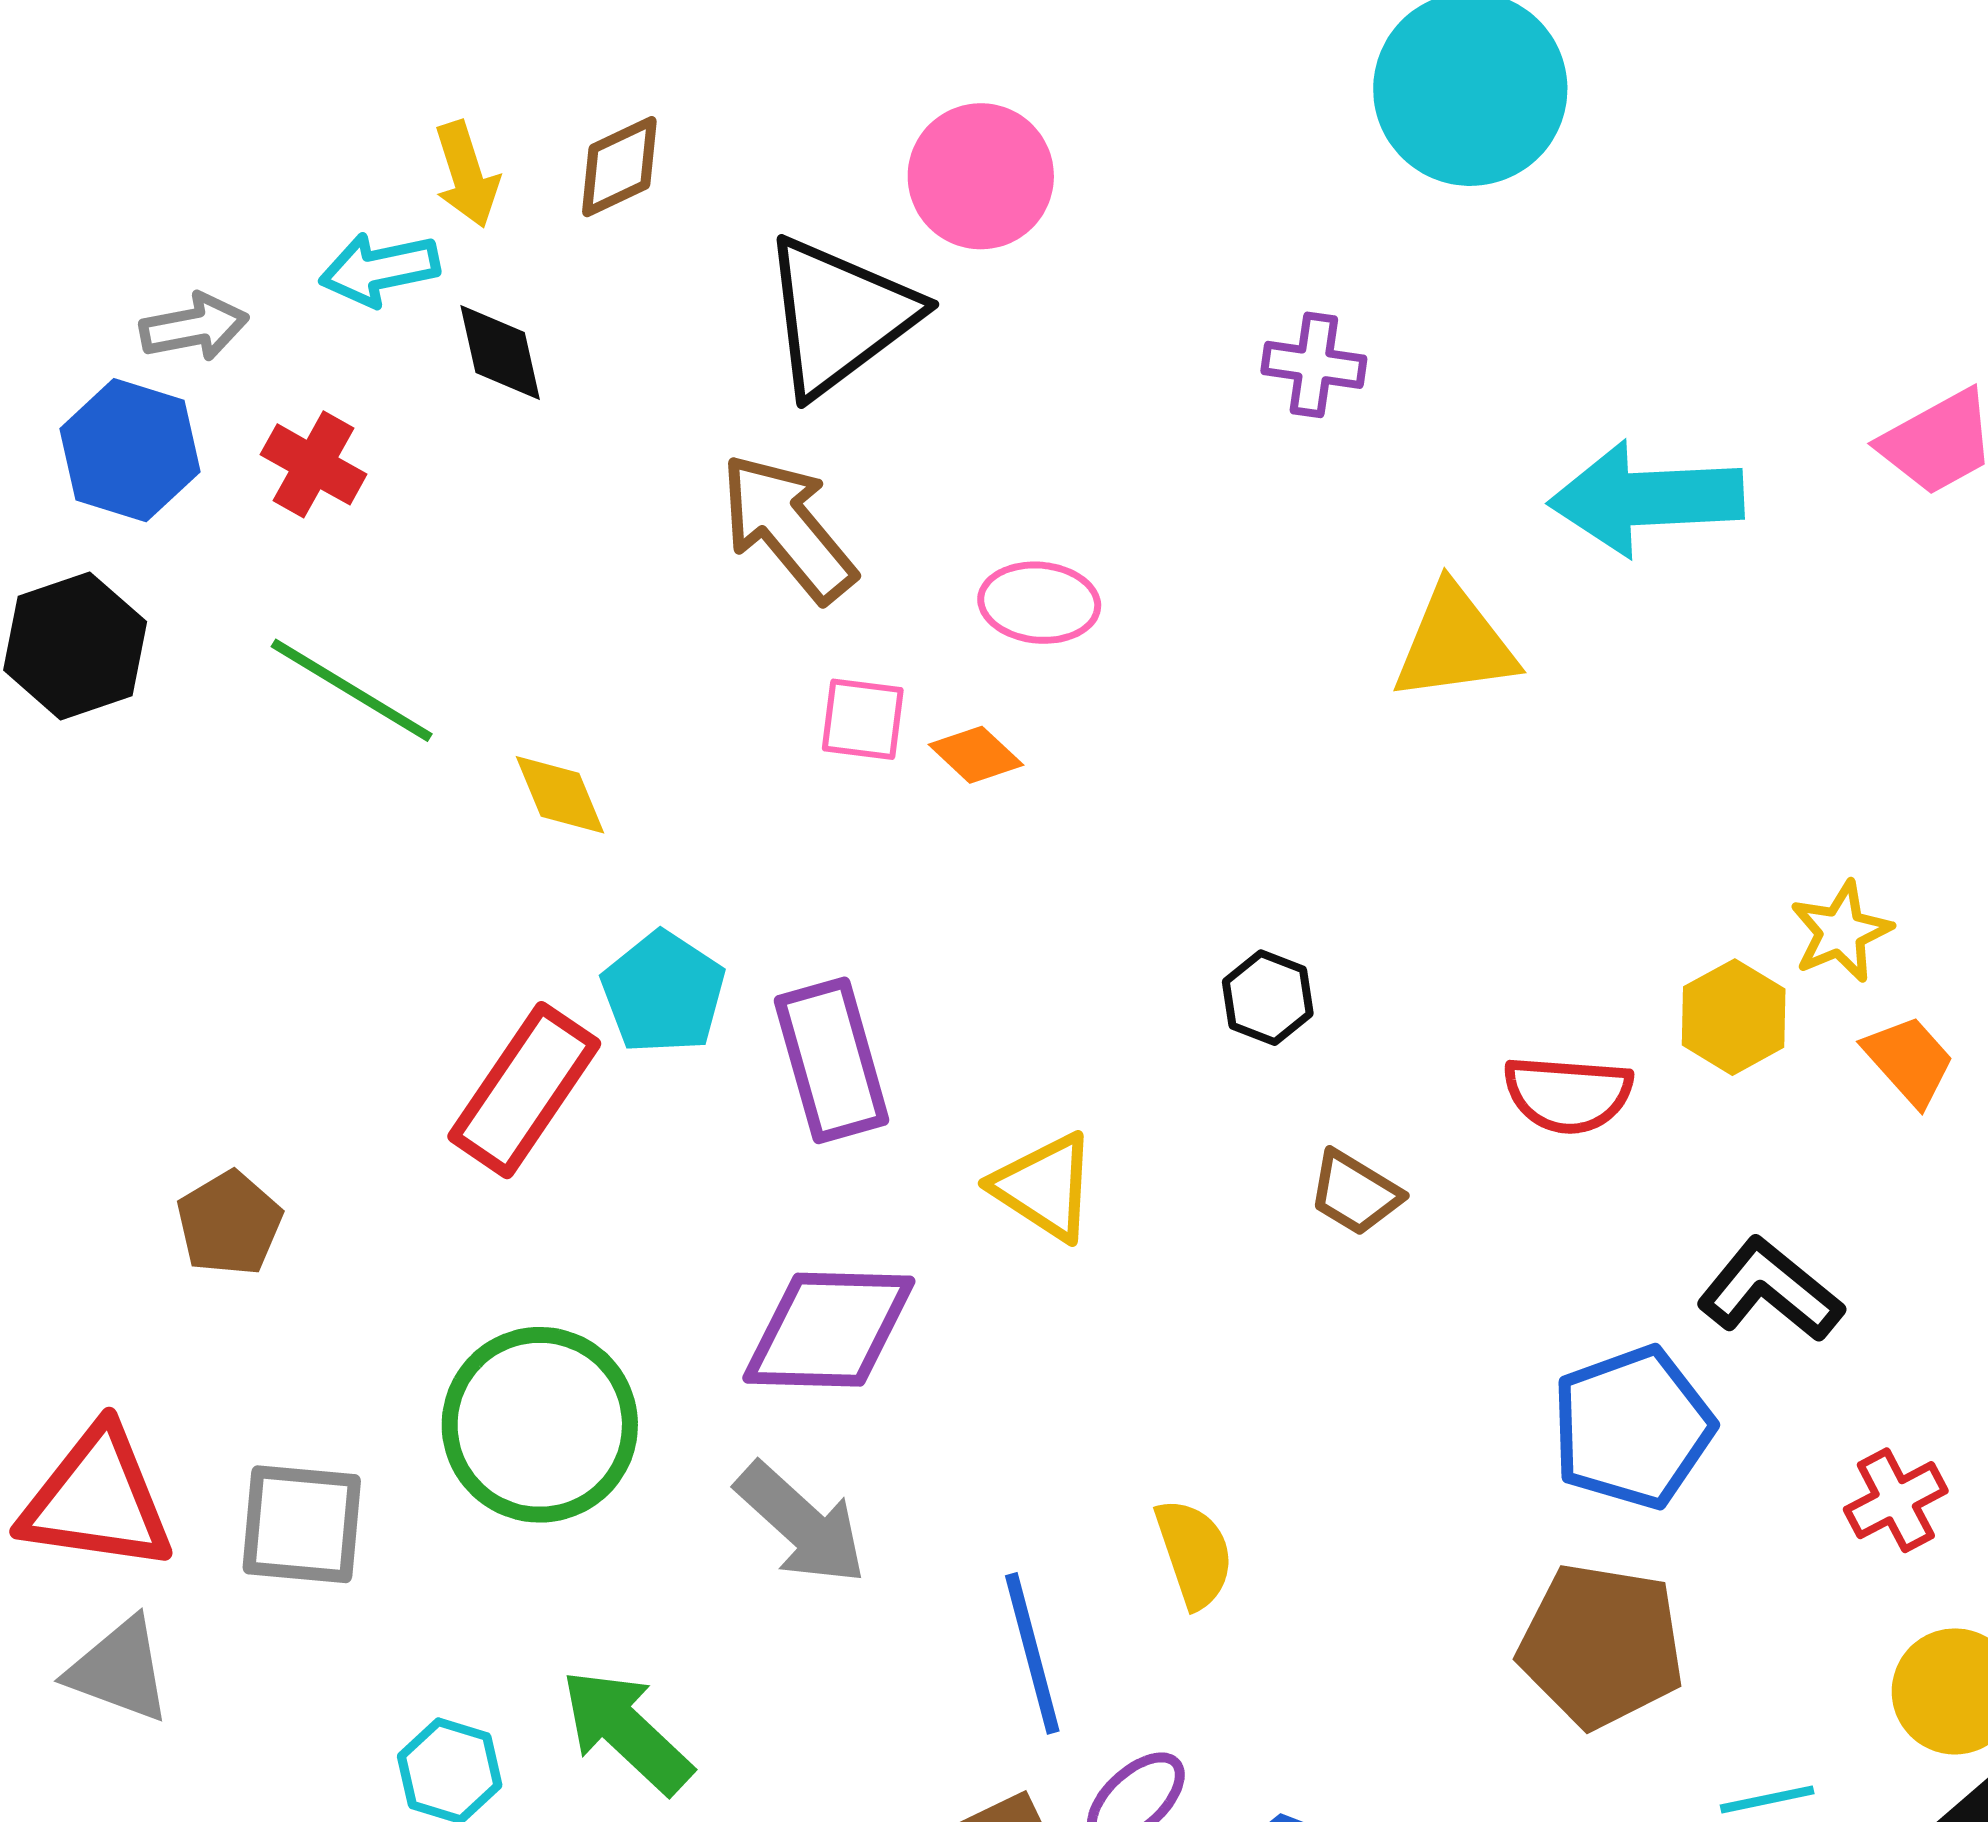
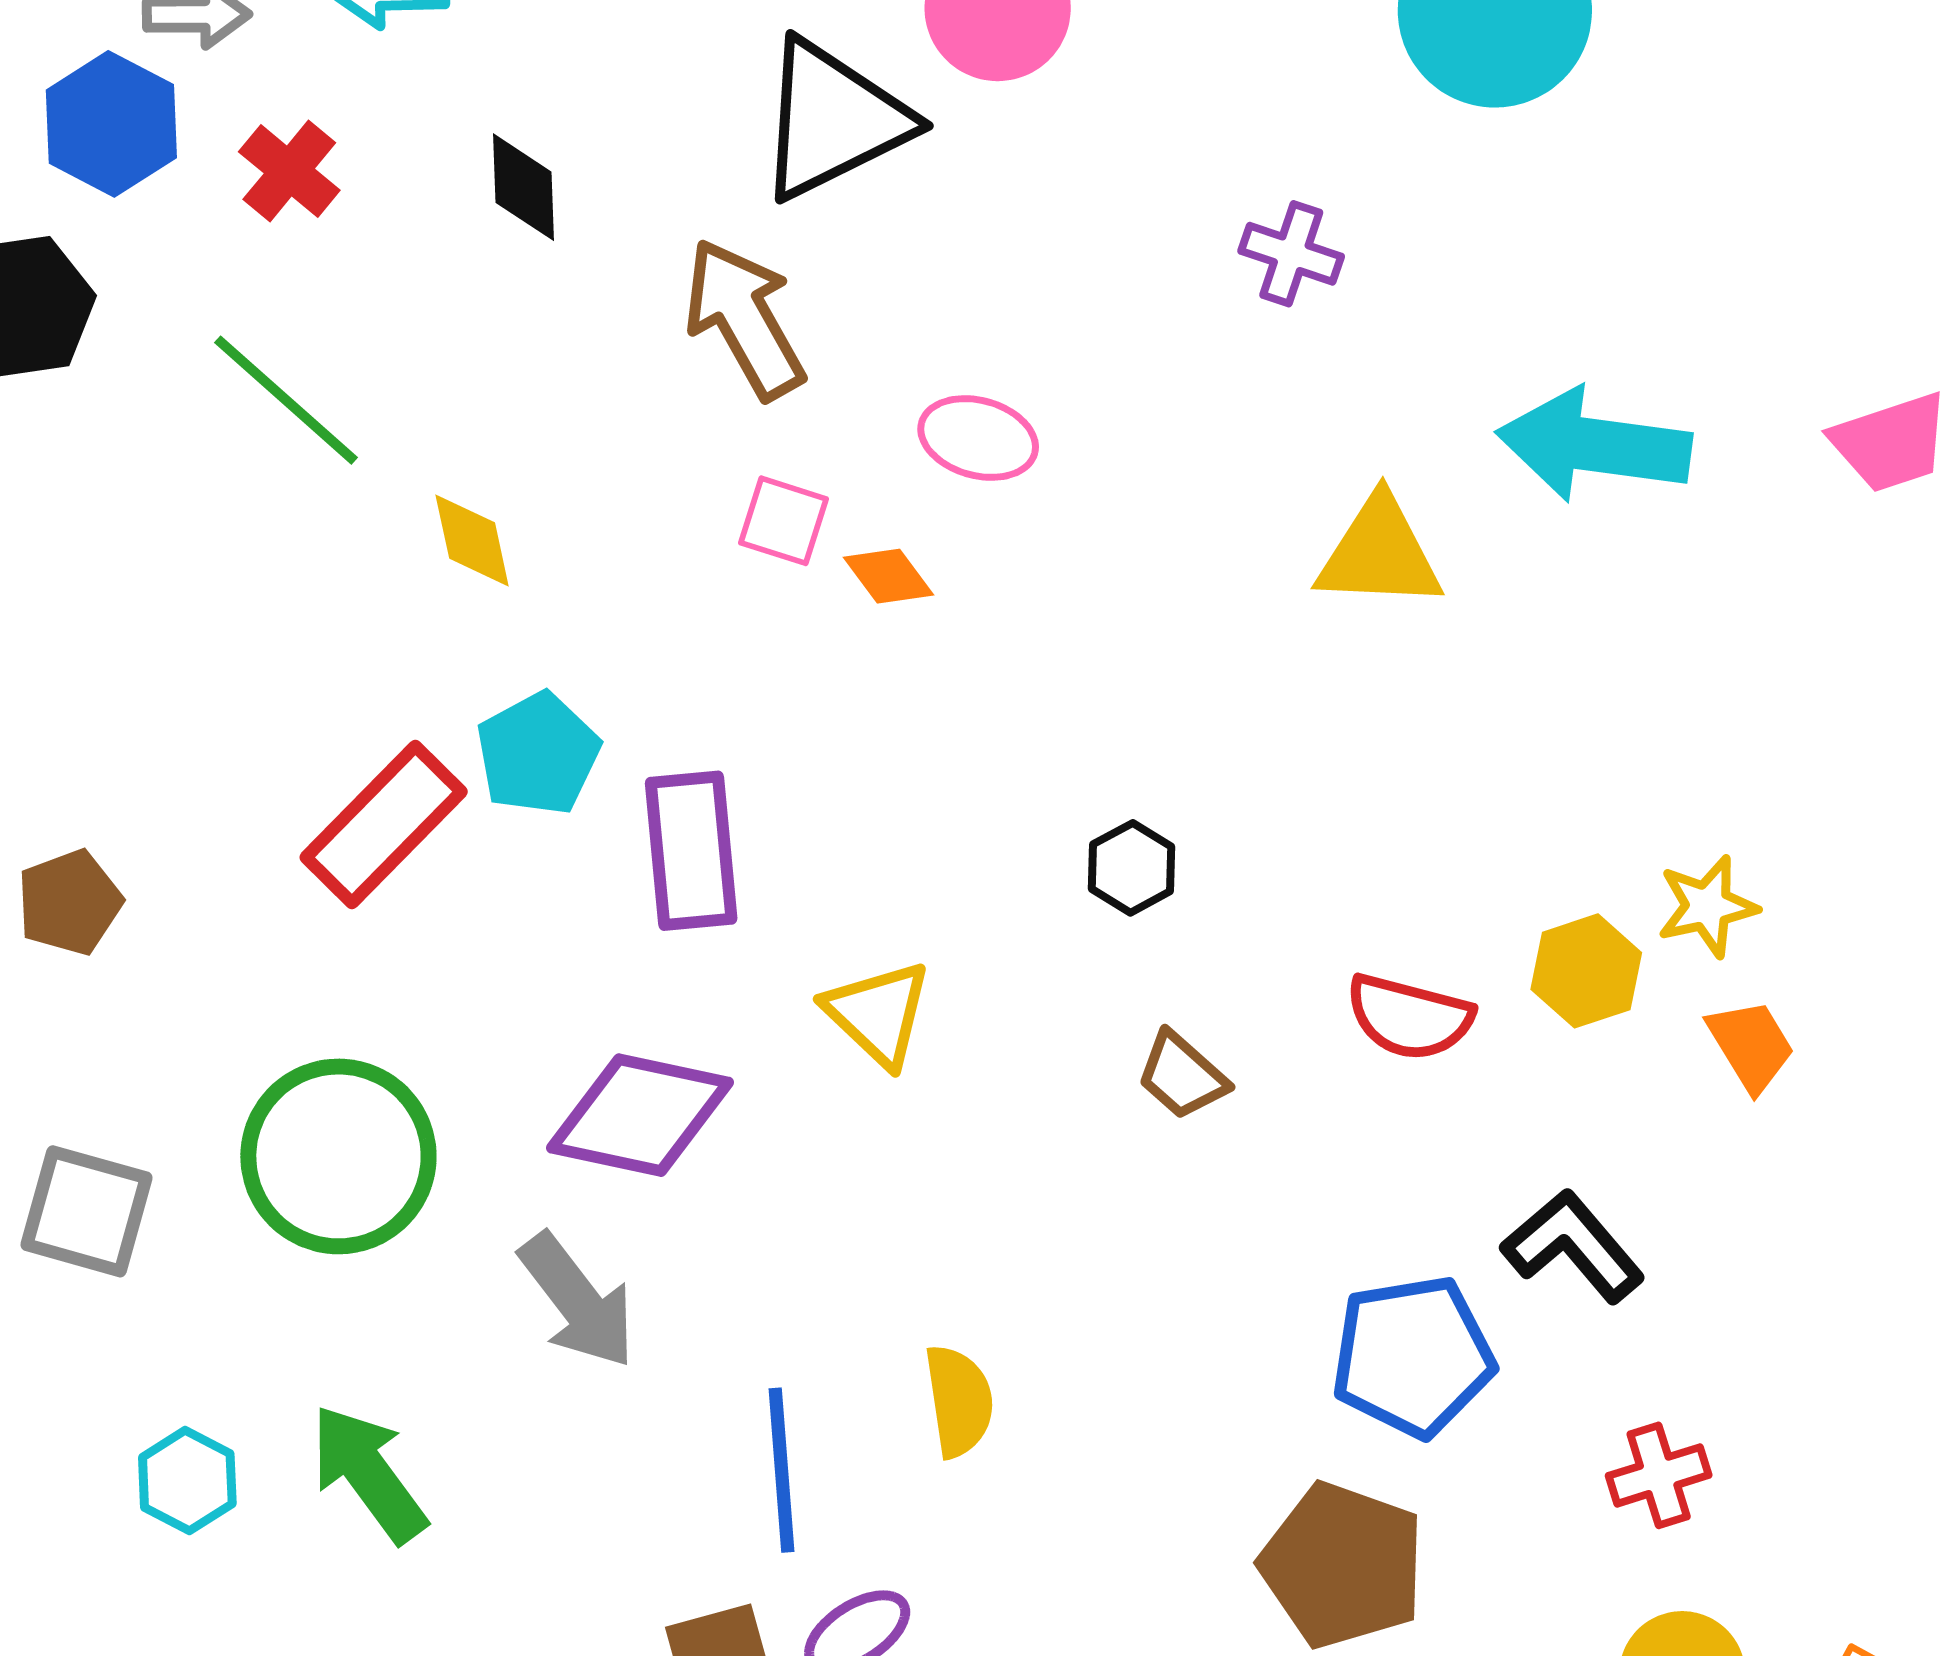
black diamond: (500, 352) -> (523, 187), moved

